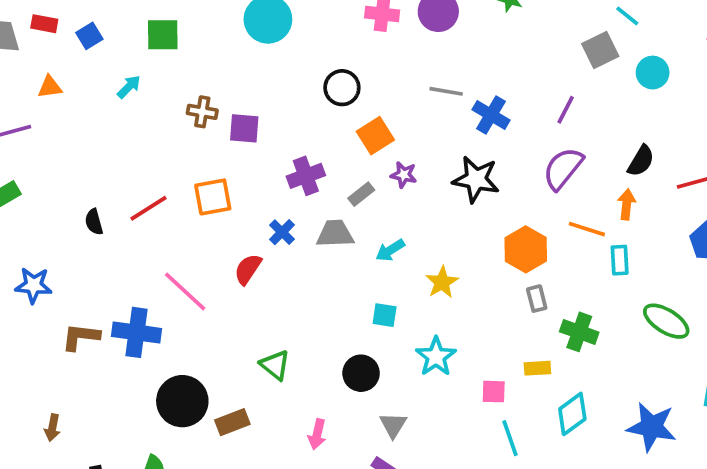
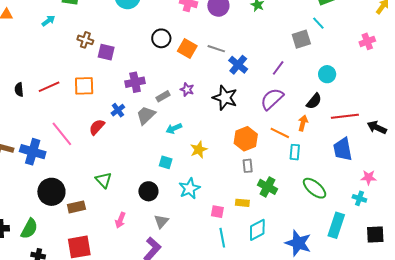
cyan circle: (653, 73) -> (327, 74), moved
orange square: (375, 136) -> (187, 48), moved, turned -36
gray trapezoid: (335, 234) -> (146, 115), turned -50

